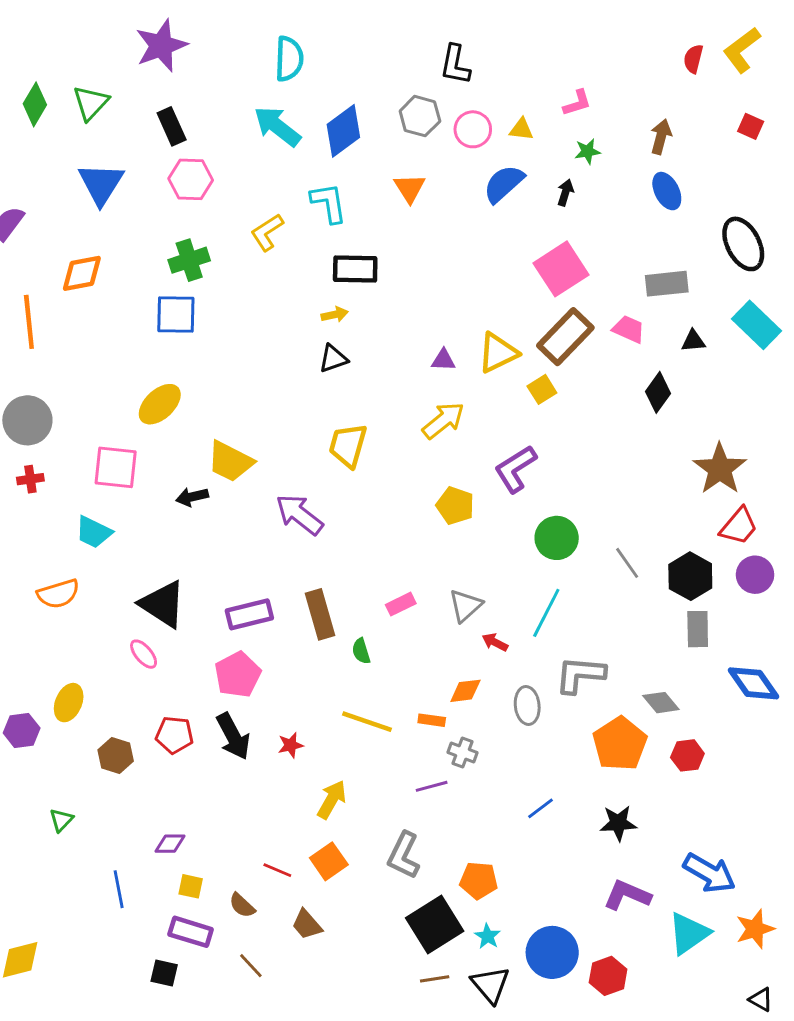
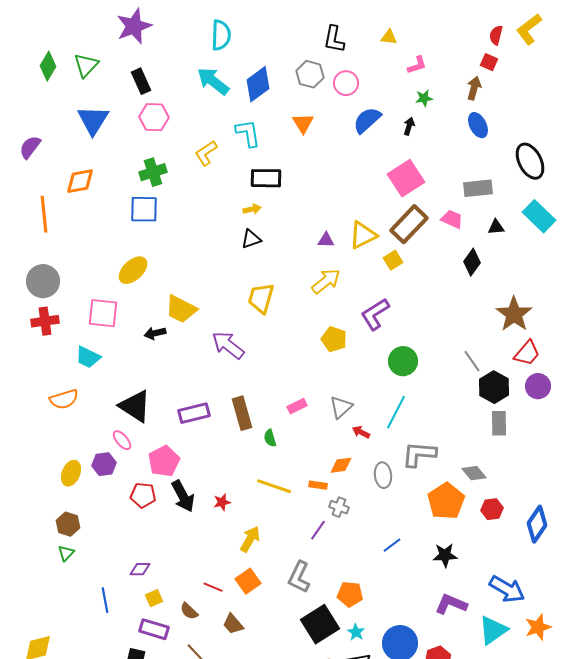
red square: (751, 126) -> (489, 62), moved
yellow triangle: (521, 129) -> (389, 37), moved
red cross: (30, 479) -> (45, 321), size x1.5
gray line: (627, 563) -> (472, 361), moved
pink pentagon: (238, 675) -> (164, 461), moved
blue diamond: (754, 683) -> (537, 524), moved, turned 69
purple hexagon: (22, 730) -> (104, 464), moved
brown hexagon: (116, 755) -> (68, 524), moved
purple line: (432, 786) -> (318, 530), turned -40
yellow square: (191, 886) -> (154, 598), turned -36

